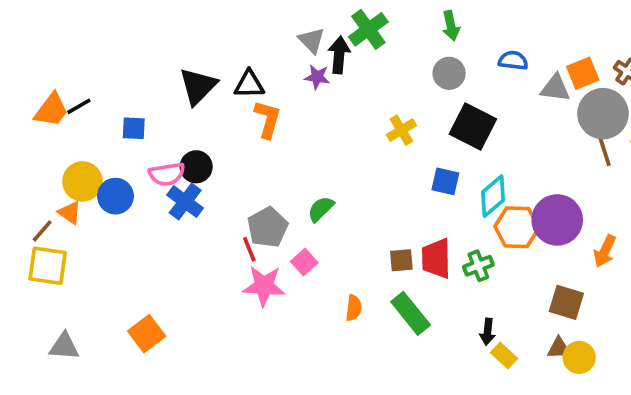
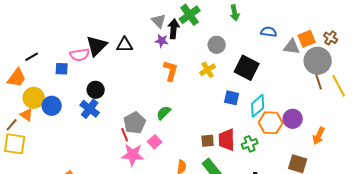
gray circle: (449, 73) -> (217, 45), moved
orange trapezoid: (51, 110) -> (17, 78), moved
orange L-shape: (268, 119) -> (171, 71), moved
pink semicircle: (167, 174) -> (80, 55), moved
purple circle: (557, 220) -> (293, 119), size x0.7

